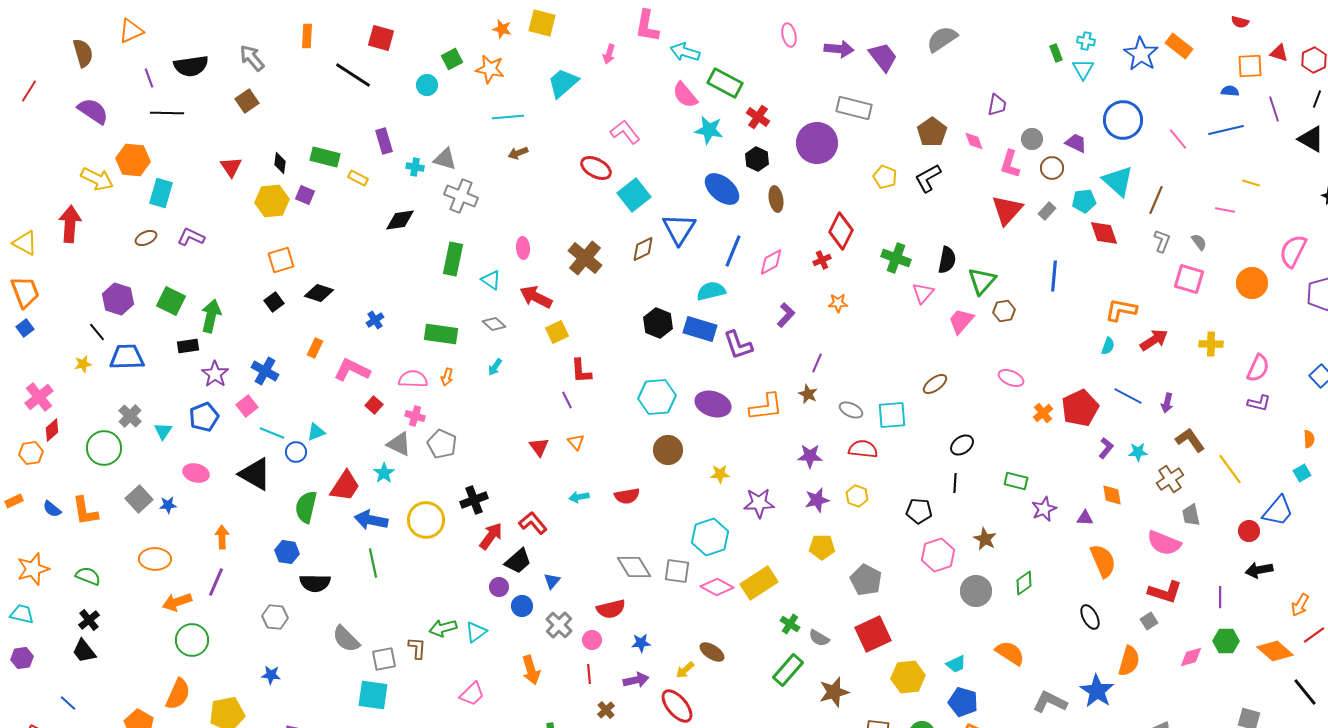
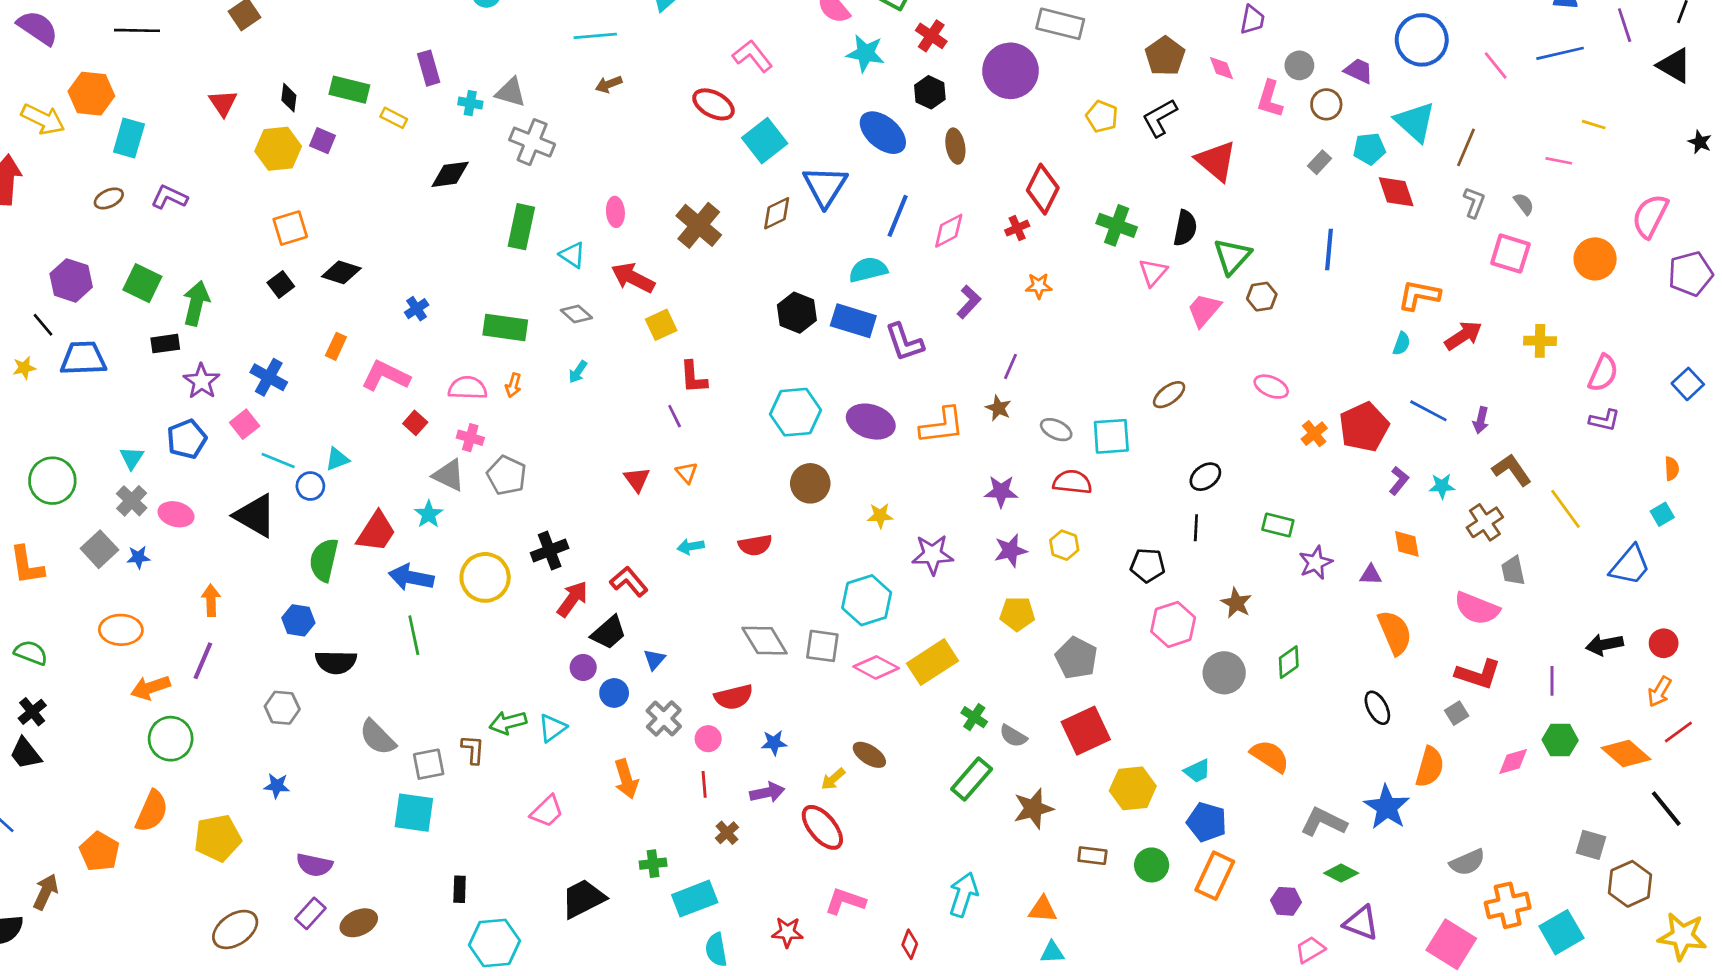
red triangle: (1007, 210) -> (1216, 161), moved, turned -32
gray cross: (130, 416) -> (132, 501), moved
red circle: (1249, 531) -> (1664, 643), moved

